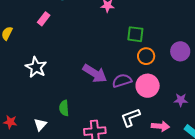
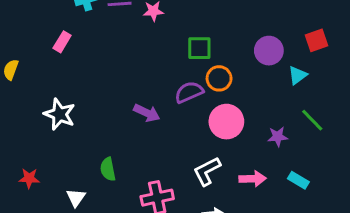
purple circle: (180, 51) -> (269, 51), moved
purple arrow: (95, 73) -> (147, 113), size x0.7
purple semicircle: (122, 81) -> (189, 92), moved
red star: (10, 122) -> (29, 178), moved

